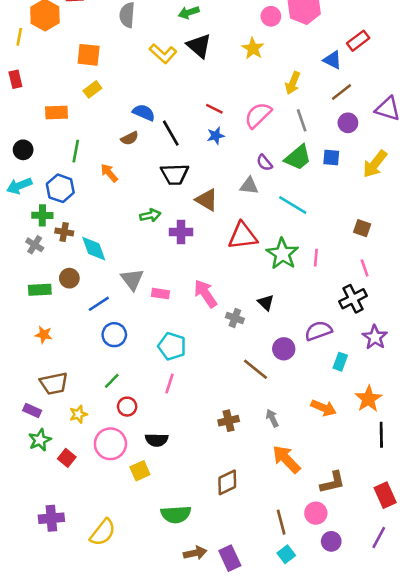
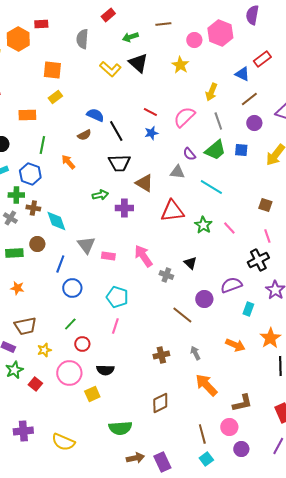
green star: (282, 254) -> (203, 225), size x0.7
pink line: (316, 258) -> (229, 228), turned -48
blue line: (99, 304) -> (60, 264), turned -36
yellow semicircle: (103, 532) -> (63, 442), turned 75

